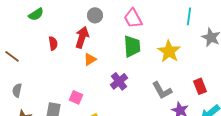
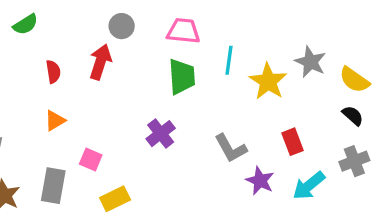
cyan line: (189, 16) -> (229, 60), moved
pink trapezoid: (133, 18) -> (183, 31), turned 125
yellow star: (169, 51) -> (268, 81), moved
orange triangle: (90, 59) -> (55, 120), moved

